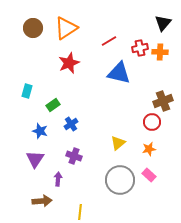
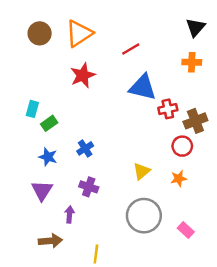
red cross: (140, 48) -> (168, 109), moved
green rectangle: (53, 105) -> (49, 123), moved
pink rectangle: (149, 175) -> (186, 230), moved

